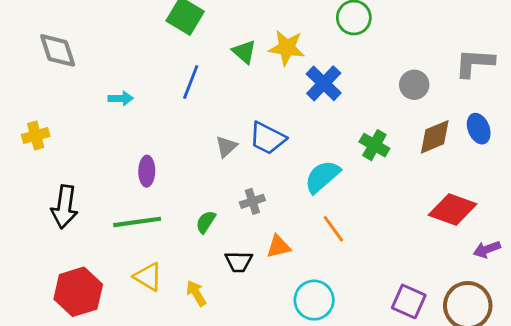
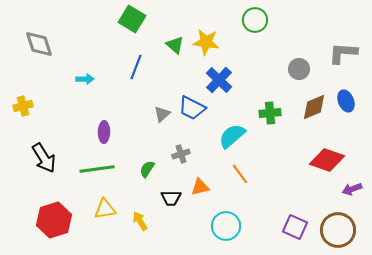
blue cross: (324, 83) -> (219, 80), moved
green cross: (374, 145) -> (270, 113), turned -35
black arrow: (64, 207) -> (44, 158), turned -40
yellow triangle: (148, 277) -> (105, 209), turned -40

